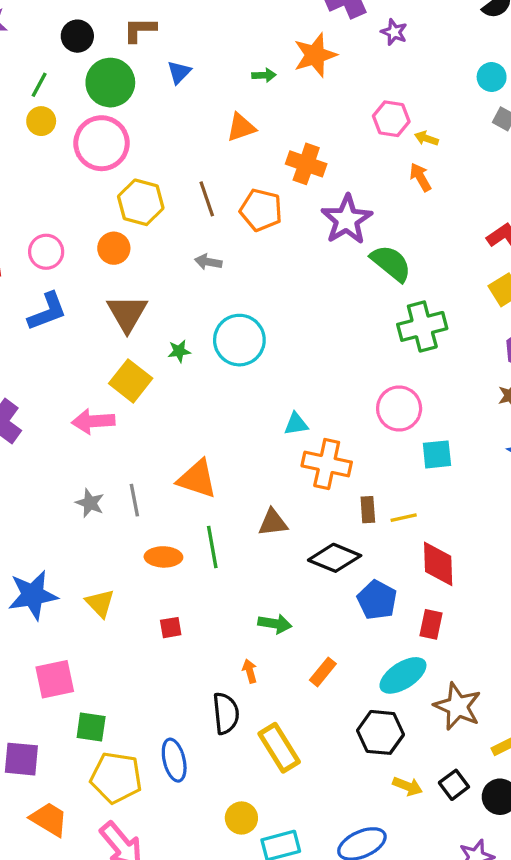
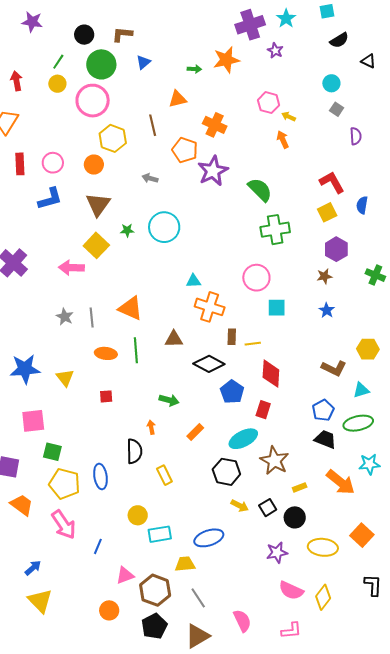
brown line: (207, 199) -> (153, 125), moved
purple star: (347, 220) -> (213, 171), moved
yellow rectangle: (279, 748) -> (164, 475), size x0.7

